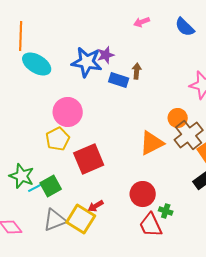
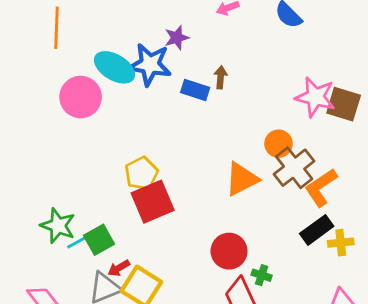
purple star: (106, 55) -> (177, 38), moved
cyan ellipse: (37, 64) -> (115, 67), moved
pink circle: (68, 112) -> (81, 97), moved
yellow pentagon: (58, 139) -> (141, 173), moved
red arrow: (96, 206) -> (119, 268), moved

